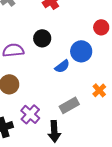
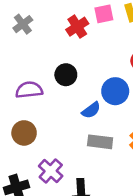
gray rectangle: (69, 105) -> (100, 142), moved, turned 36

